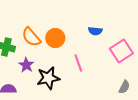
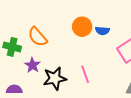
orange circle: (55, 38) -> (82, 27), moved
pink line: (78, 63) -> (85, 74), moved

